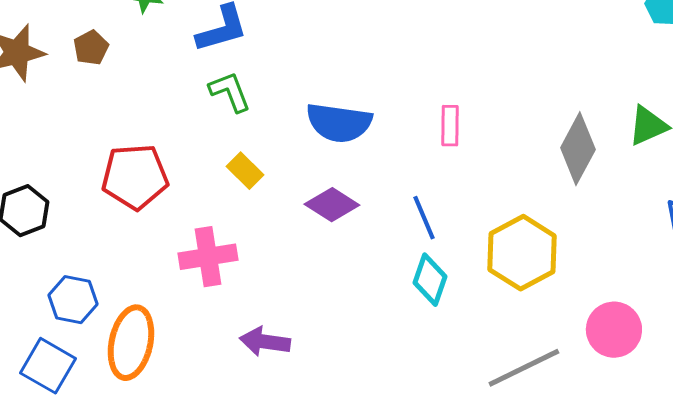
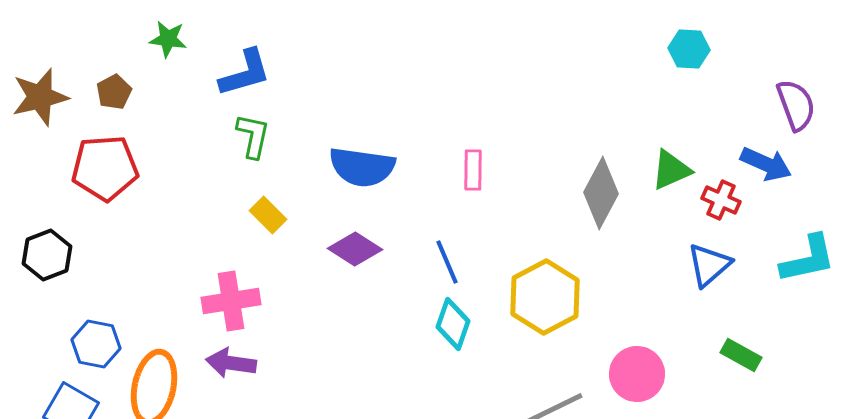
green L-shape: (230, 92) -> (253, 136), turned 33
red pentagon: (135, 177) -> (105, 168), moved
purple arrow: (265, 342) -> (231, 363), moved

